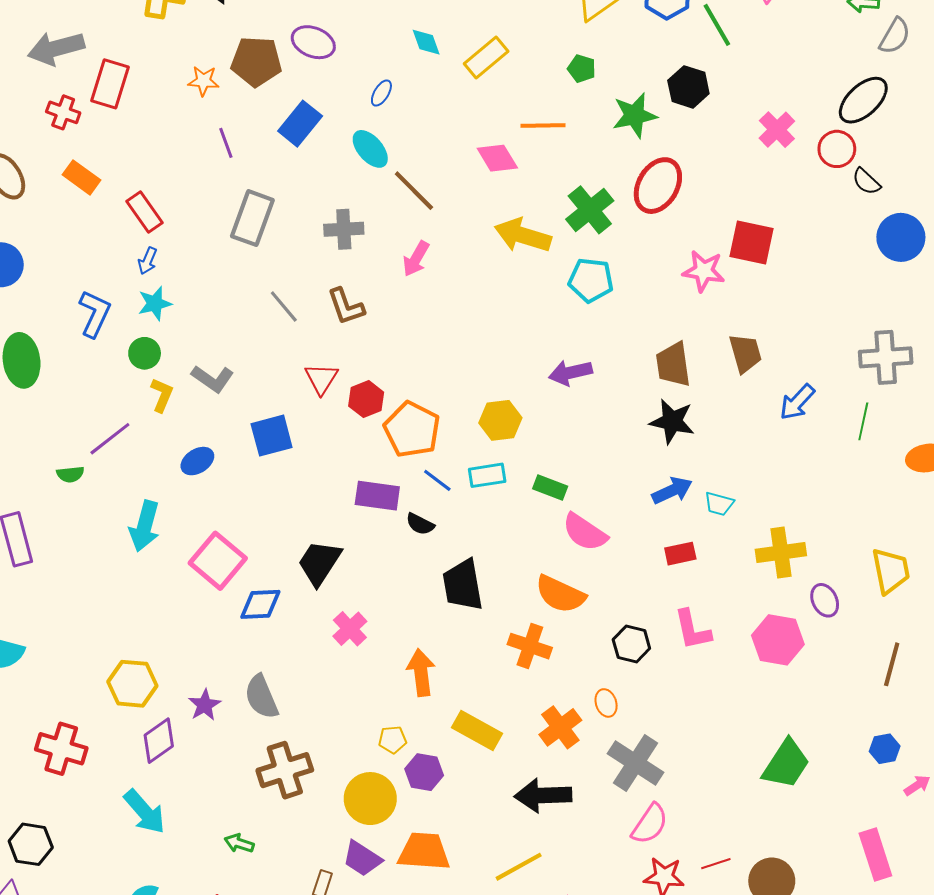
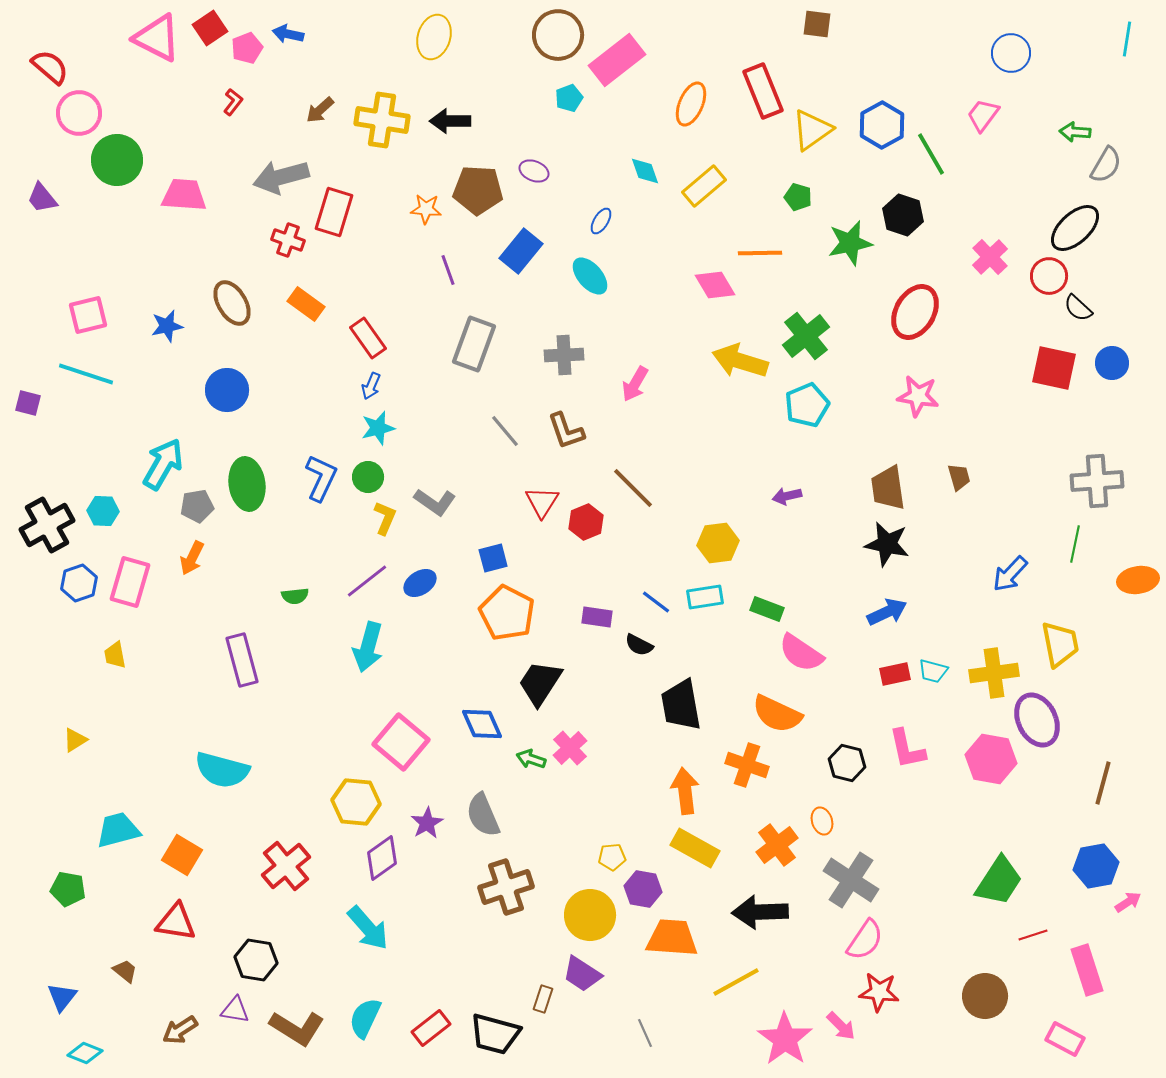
purple ellipse: (313, 42) -> (534, 171), size x0.7
red ellipse: (658, 186) -> (915, 312), moved
brown line: (414, 191) -> (633, 488), moved
blue circle: (901, 237) -> (1112, 363), size x0.7
red square: (751, 242) -> (1054, 368), moved
cyan pentagon: (591, 280) -> (807, 405), turned -30
blue L-shape: (95, 314) -> (321, 478), moved
brown trapezoid: (745, 353) -> (959, 477), size x0.7
purple arrow: (570, 373) -> (787, 496), size x0.7
blue arrow: (797, 402) -> (1010, 574), moved
orange pentagon: (412, 430) -> (507, 613), moved
blue square: (272, 436) -> (493, 558), size x0.7
purple line: (110, 439) -> (367, 581), moved
purple rectangle: (377, 496) -> (597, 617), size x0.7
cyan trapezoid: (719, 504) -> (933, 671), moved
pink square: (218, 561) -> (401, 742), moved
yellow trapezoid: (891, 571) -> (1060, 644), moved
purple ellipse: (825, 600) -> (1037, 720), size x1.6
blue diamond: (260, 604) -> (482, 724), turned 69
orange arrow: (421, 672) -> (685, 791), moved
red cross: (61, 749) -> (286, 866), turned 33
blue hexagon: (885, 749) -> (1096, 866), size x1.5
green arrow: (239, 843) -> (531, 759), moved
orange trapezoid: (424, 851) -> (672, 938), moved
red line: (716, 864) -> (1033, 935), moved

